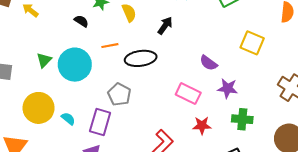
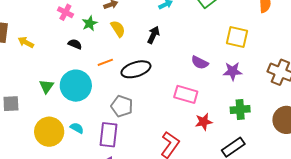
purple star: (228, 88) -> (233, 71), moved
cyan semicircle: (68, 119) -> (77, 128), moved

